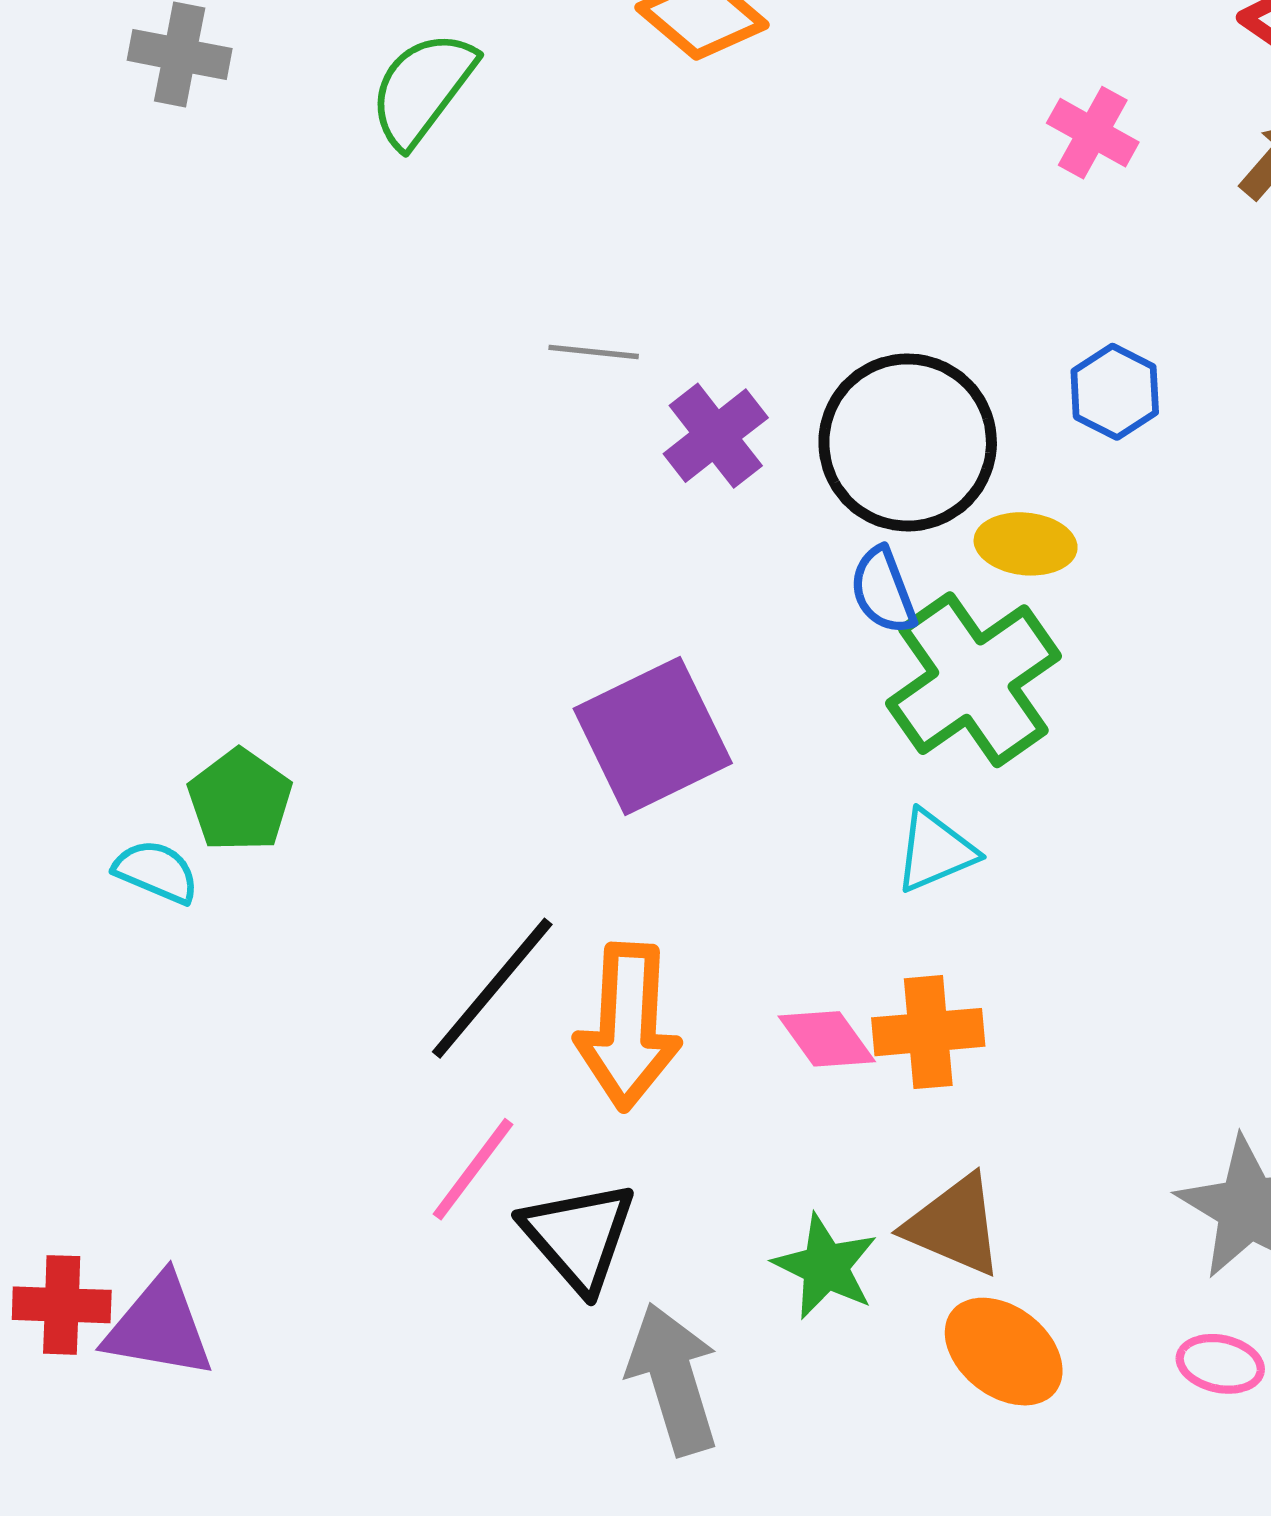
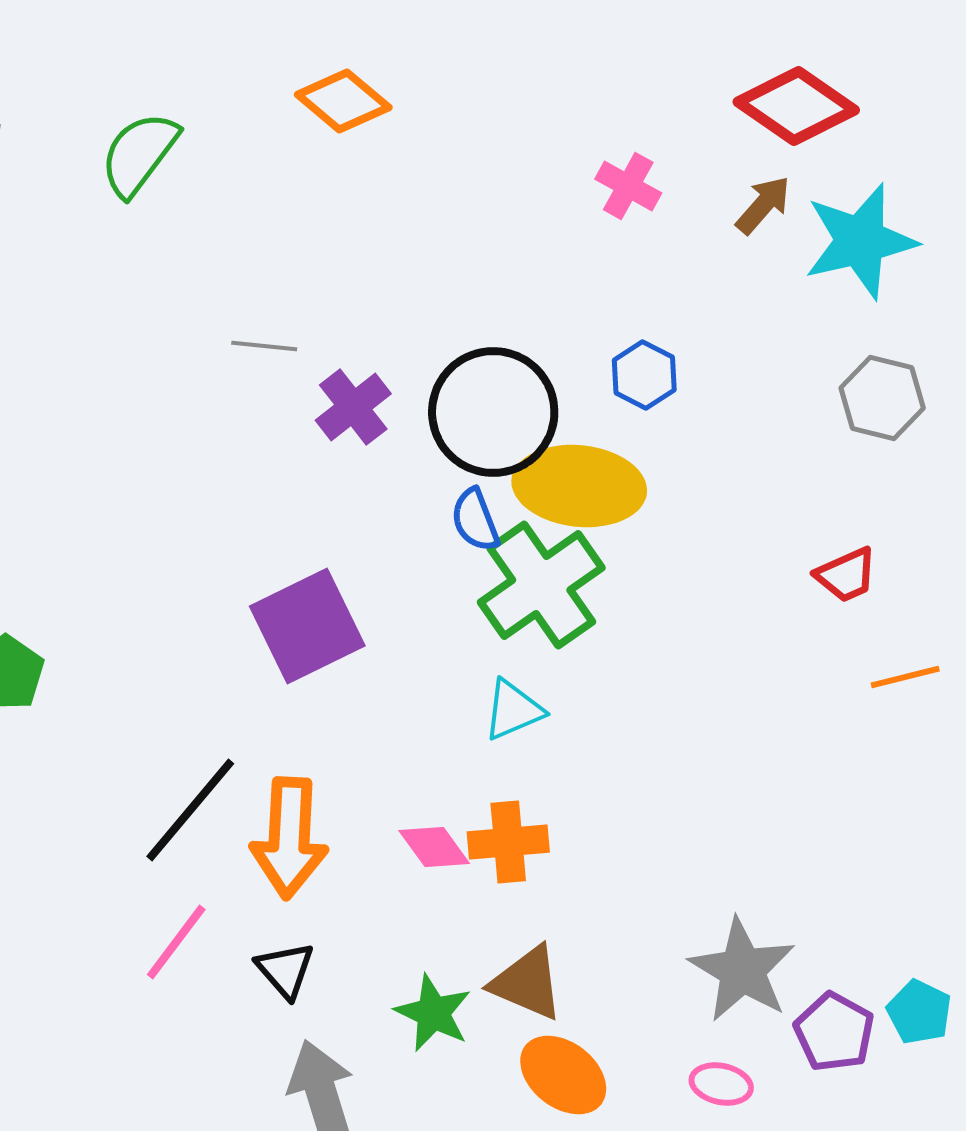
yellow ellipse: (1026, 544) -> (579, 486), size x1.8
black triangle: (579, 1236) -> (285, 970), moved, size x0.7

